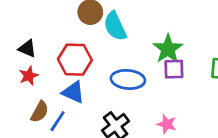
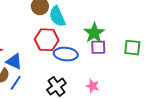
red hexagon: (75, 60) -> (47, 40), moved
blue triangle: (73, 92) -> (14, 62), moved

